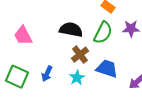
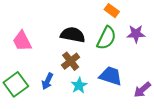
brown cross: (80, 55) -> (71, 61), moved
green square: (17, 77) -> (16, 84), turned 30

